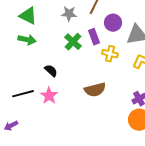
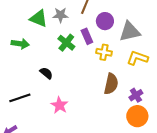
green triangle: (28, 16) -> (39, 18), moved
brown semicircle: (95, 90) -> (111, 84), moved, turned -60
pink star: (49, 96) -> (59, 105), moved

